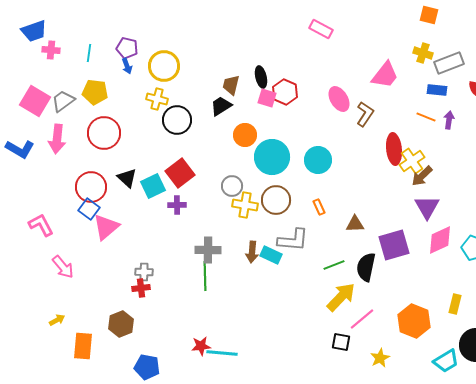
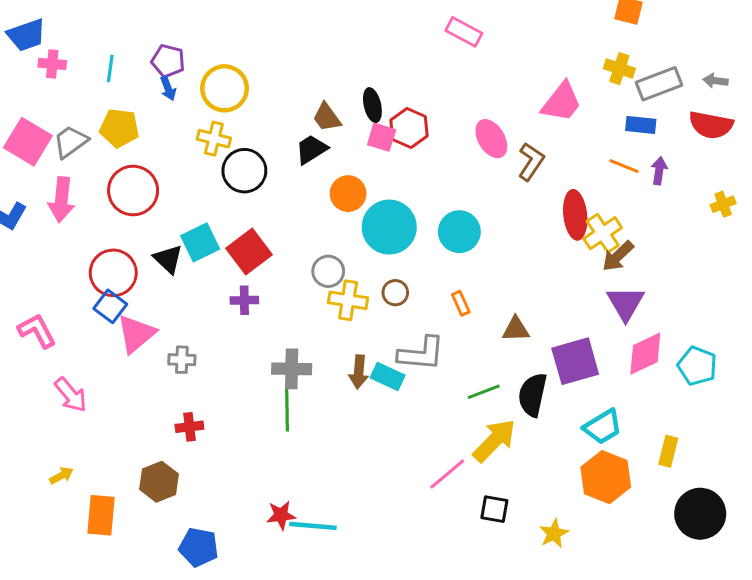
brown trapezoid: (231, 85) -> (327, 117), turned -50
cyan square: (153, 186) -> (200, 242), moved
brown circle: (276, 200) -> (395, 293), size x0.6
gray cross: (144, 272) -> (182, 360), moved
pink line: (362, 319) -> (447, 474), moved
cyan trapezoid: (446, 361) -> (603, 427), moved

